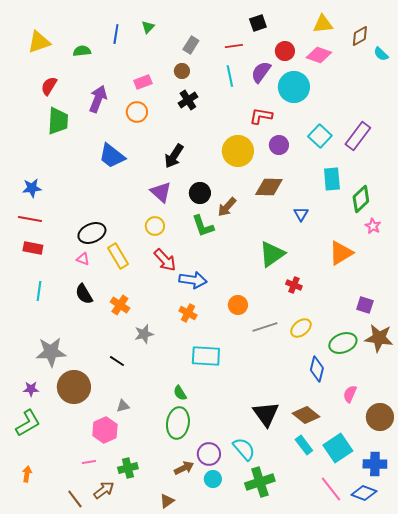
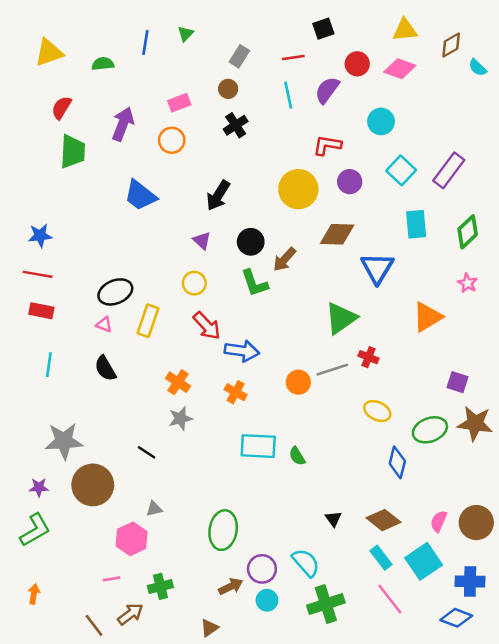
cyan circle: (294, 87) -> (381, 121), moved, size x0.7
purple triangle: (161, 192) -> (202, 241), size x0.7
green diamond: (361, 199) -> (468, 232), moved
blue triangle: (301, 214) -> (377, 268), size x1.8
yellow rectangle: (118, 256) -> (148, 321), turned 50
orange cross: (120, 305) -> (178, 382), moved
gray line: (265, 327) -> (332, 370), moved
yellow ellipse: (301, 328) -> (377, 411), turned 65
green semicircle: (180, 393) -> (297, 456), moved
pink semicircle: (350, 394) -> (439, 521), moved
black triangle: (266, 414) -> (333, 519), size x0.5
pink line: (331, 489) -> (390, 599), moved

